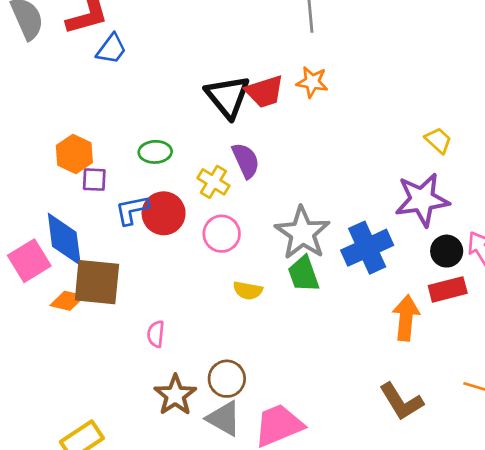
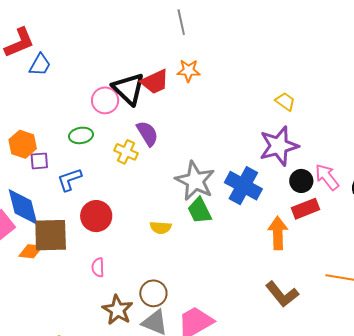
red circle: (164, 213) -> (96, 216), moved
pink circle: (222, 234) -> (105, 100), moved
blue cross: (367, 248) -> (243, 186), turned -30

